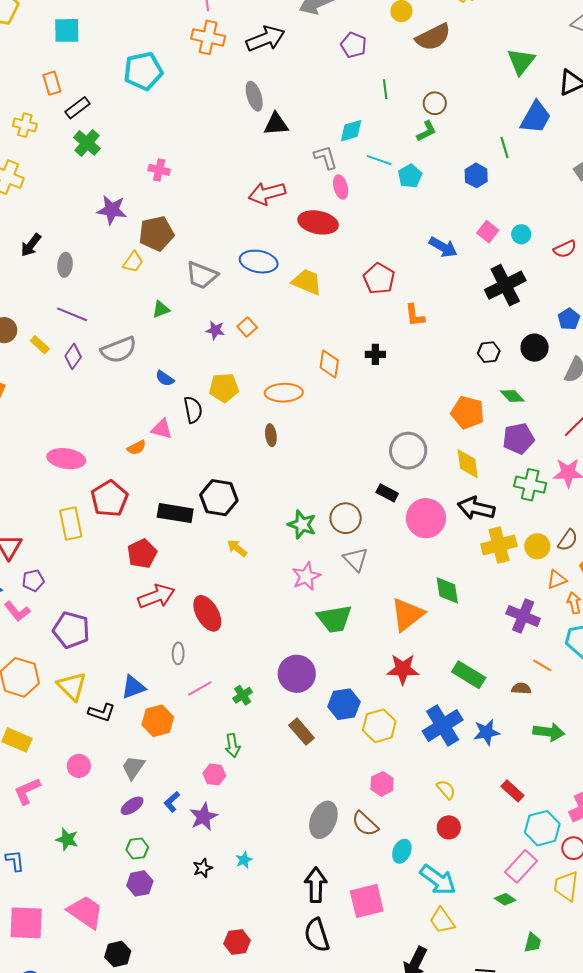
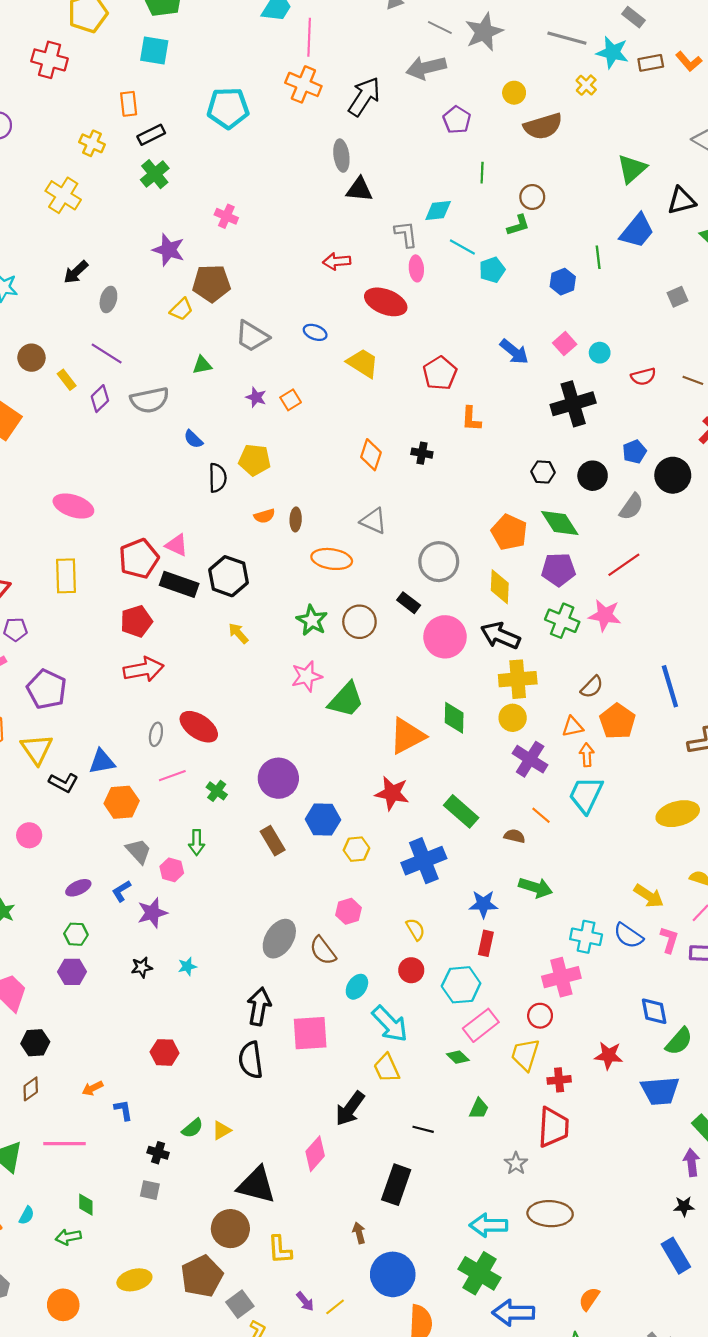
black arrow: (266, 39) -> (364, 97), turned -45
red arrow: (267, 193) -> (337, 261), size x0.7
blue ellipse: (259, 262) -> (315, 332), size x0.6
orange ellipse: (284, 393) -> (332, 559), moved
green diamond: (512, 396) -> (560, 523), size x1.5
pink triangle: (162, 429) -> (177, 545), moved
orange semicircle: (136, 448) -> (264, 516), moved
red pentagon: (109, 499) -> (139, 559), moved
yellow circle: (537, 546) -> (513, 718), moved
gray triangle: (356, 559) -> (374, 521), moved, turned -32
red ellipse: (207, 613) -> (199, 727), moved, turned -36
green trapezoid: (334, 619) -> (346, 700), moved, turned -48
green cross: (243, 695) -> (217, 791), turned -30
yellow hexagon: (379, 726) -> (356, 849), size x0.7
blue star: (486, 732) -> (483, 904), moved
gray trapezoid: (133, 767) -> (139, 851), moved, turned 92
red rectangle: (512, 791) -> (486, 943), turned 50
cyan hexagon: (542, 828) -> (461, 985), moved

